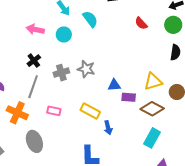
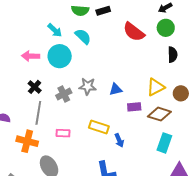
red semicircle: (141, 23) -> (134, 32), size x1.6
cyan circle: (64, 34) -> (60, 56), size x1.5
blue triangle: (114, 85) -> (116, 89), moved

